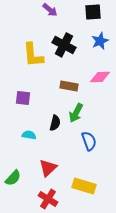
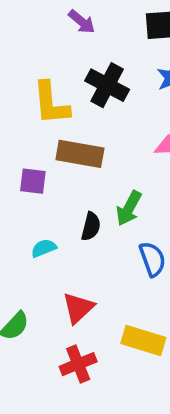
brown rectangle: (69, 86) -> (80, 154), moved, size x1.4
cyan semicircle: (29, 135) -> (44, 248), turned -32
red cross: (48, 199) -> (78, 364), turned 36

